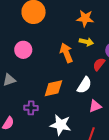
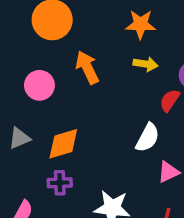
orange arrow: (66, 53) -> (87, 67), moved
orange diamond: (53, 88) -> (63, 144), moved

